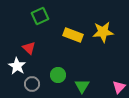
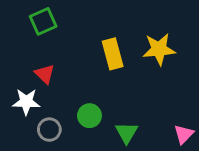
green square: (40, 16) -> (43, 21), moved
yellow rectangle: (73, 35) -> (113, 54), turned 54
white star: (17, 66) -> (26, 102), turned -30

